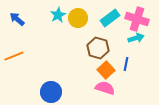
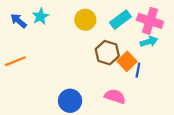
cyan star: (58, 15) -> (40, 16), moved
orange square: (106, 70) -> (127, 61), moved
blue circle: (51, 92) -> (70, 101), moved

